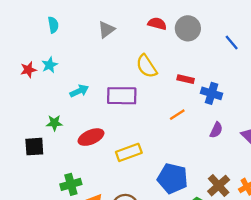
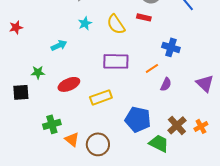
cyan star: (50, 65) -> (85, 23), moved
red rectangle: (186, 79) -> (144, 17), moved
purple rectangle: (122, 96) -> (116, 61), moved
orange line: (177, 115) -> (152, 68), moved
purple semicircle: (216, 130) -> (166, 84), moved

